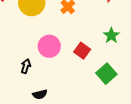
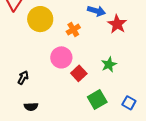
pink circle: (49, 46) -> (61, 57), moved

